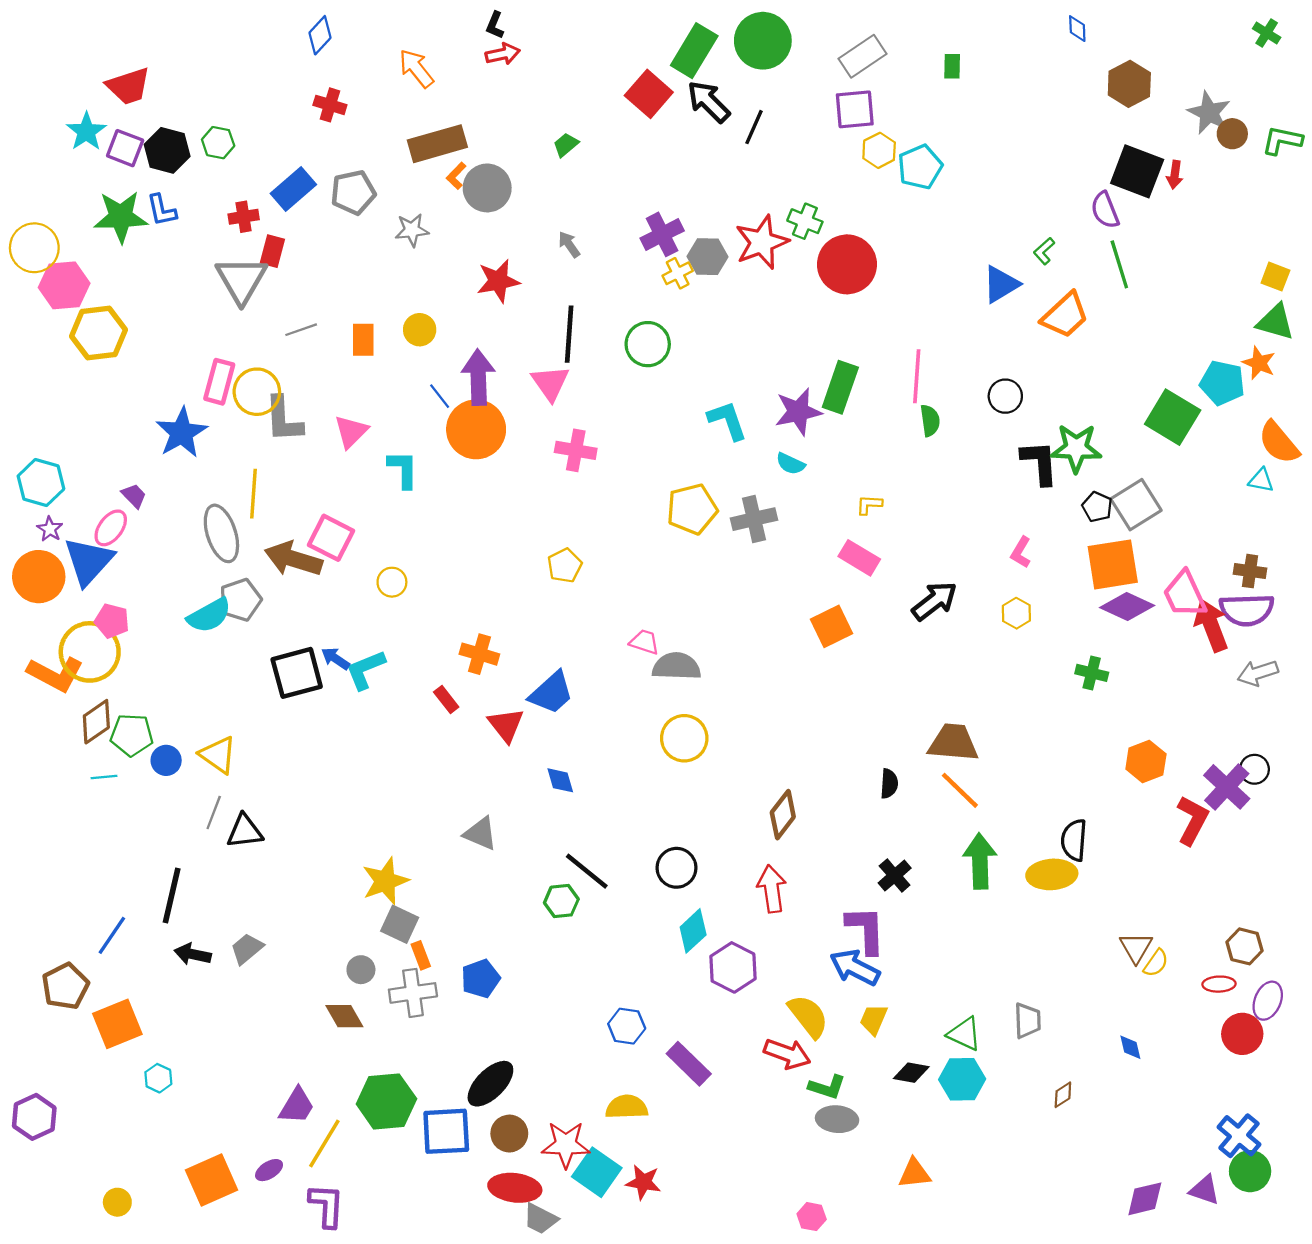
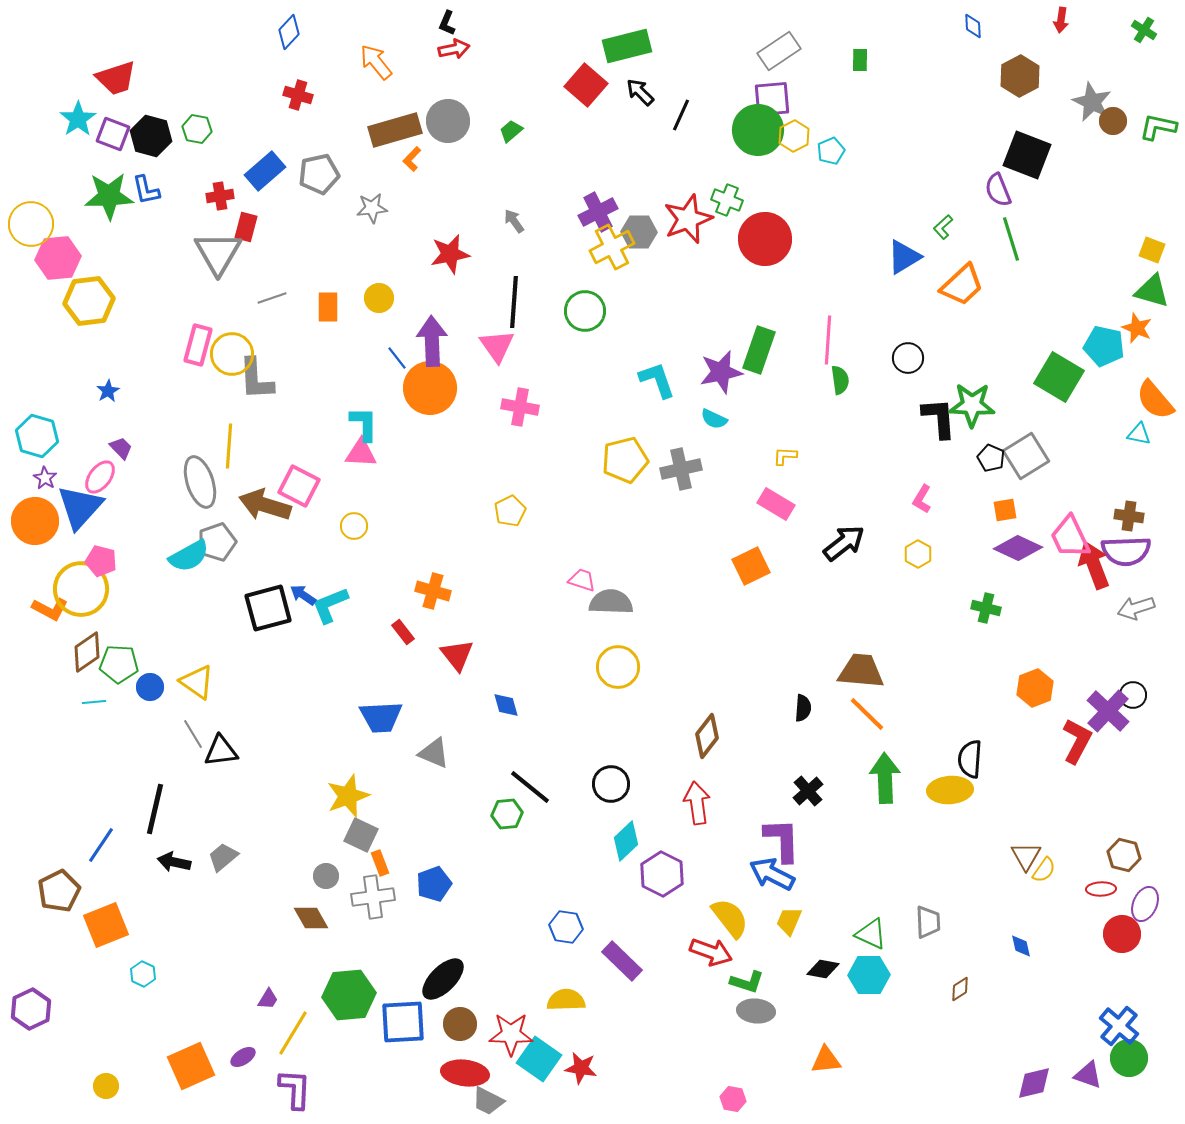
green circle: (763, 41) -> (758, 130), moved
green rectangle: (694, 51) -> (627, 46), turned 45
black arrow: (709, 102) -> (640, 92), size x0.7
cyan pentagon: (920, 167) -> (831, 151), size x0.7
red arrow: (1175, 175) -> (1061, 20), moved
gray circle: (487, 188) -> (448, 121), moved
yellow cross: (678, 273) -> (612, 247), size x1.6
pink triangle: (351, 432) -> (361, 453), moved, turned 48
blue star: (182, 433) -> (108, 391), moved, size x0.5
orange square: (1113, 564) -> (1005, 510), size x0.5
orange L-shape: (55, 674) -> (50, 609), size x0.7
blue trapezoid: (551, 693) -> (381, 717), moved, turned 39
gray line: (214, 812) -> (193, 734), turned -52
purple trapezoid: (297, 1106) -> (268, 999), size x0.6

